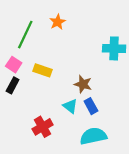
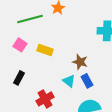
green line: (25, 35) -> (30, 19), turned 50
black rectangle: (13, 85) -> (19, 78), moved

